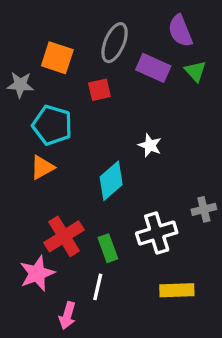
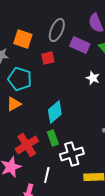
white star: (150, 145) -> (93, 78), moved
white cross: (157, 233) -> (72, 154), moved
green rectangle: (108, 248) -> (53, 138), moved

